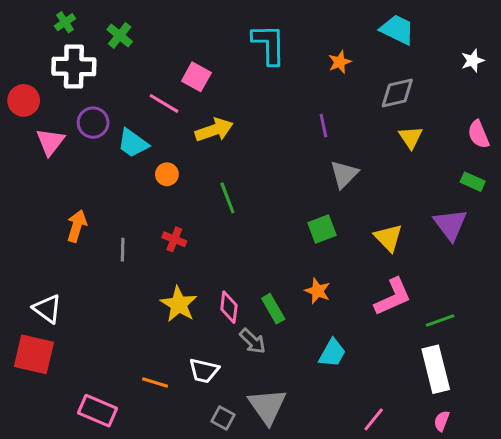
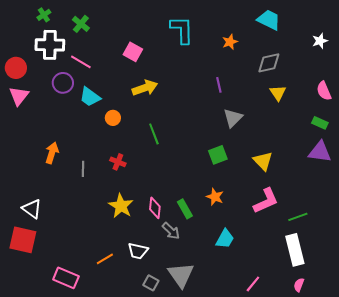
pink line: (164, 103) -> (81, 62), moved
pink triangle: (50, 142) -> (19, 96), moved
purple triangle: (450, 224) -> (320, 152), moved, turned -45
orange line: (155, 383) -> (105, 259), turned -48

